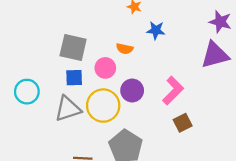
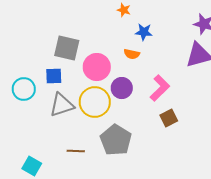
orange semicircle: (125, 49) -> (132, 54), moved
pink circle: (105, 68) -> (97, 67), size x1.4
blue square: (74, 78) -> (54, 76), moved

